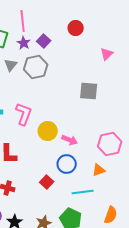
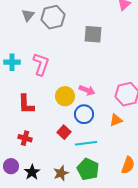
gray square: (89, 91) -> (93, 34), moved
yellow circle: (48, 131) -> (65, 96), moved
cyan line: (83, 192) -> (86, 143), moved

